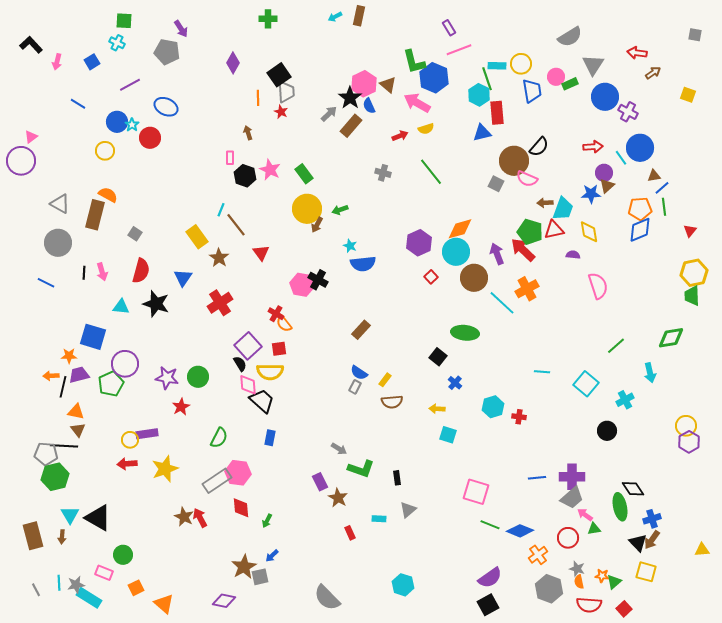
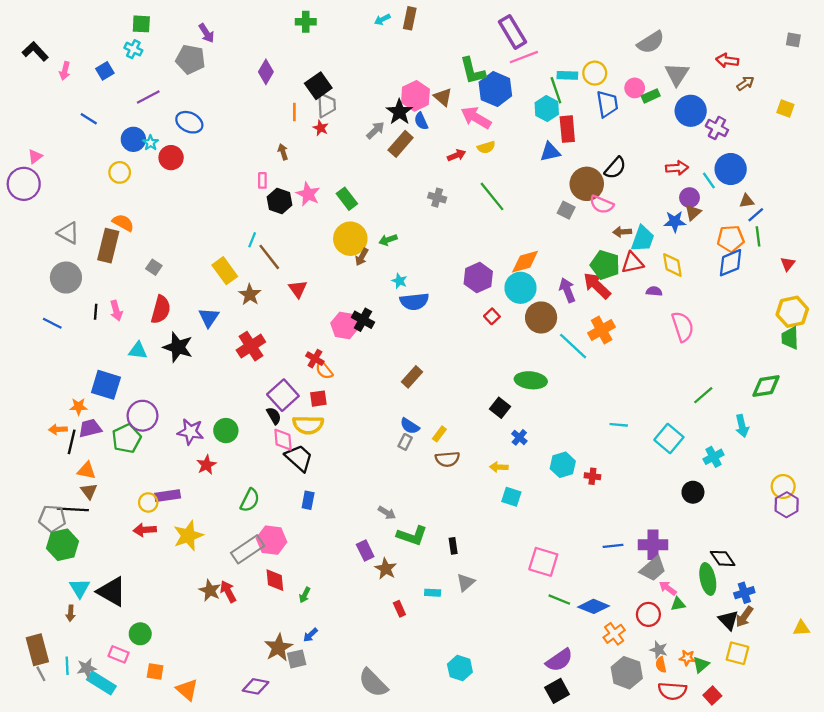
purple rectangle: (449, 28) -> (512, 32), size x1.8
brown rectangle: (33, 536) -> (37, 650), moved
orange square: (136, 588) -> (155, 672), turned 35

